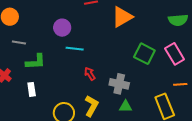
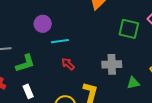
red arrow: (90, 74) -> (68, 64), moved
green triangle: (126, 106) -> (133, 83), moved

